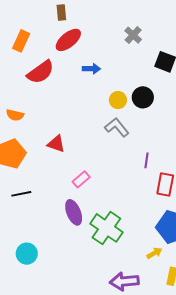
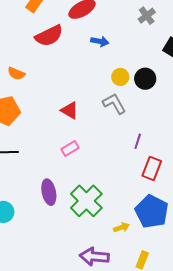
red triangle: (56, 144) -> (70, 110), moved
purple ellipse: (74, 212) -> (49, 192), moved
yellow arrow: (154, 253) -> (121, 227), moved

